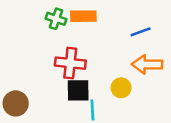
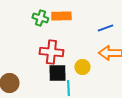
yellow circle: (121, 88) -> (82, 67), moved

